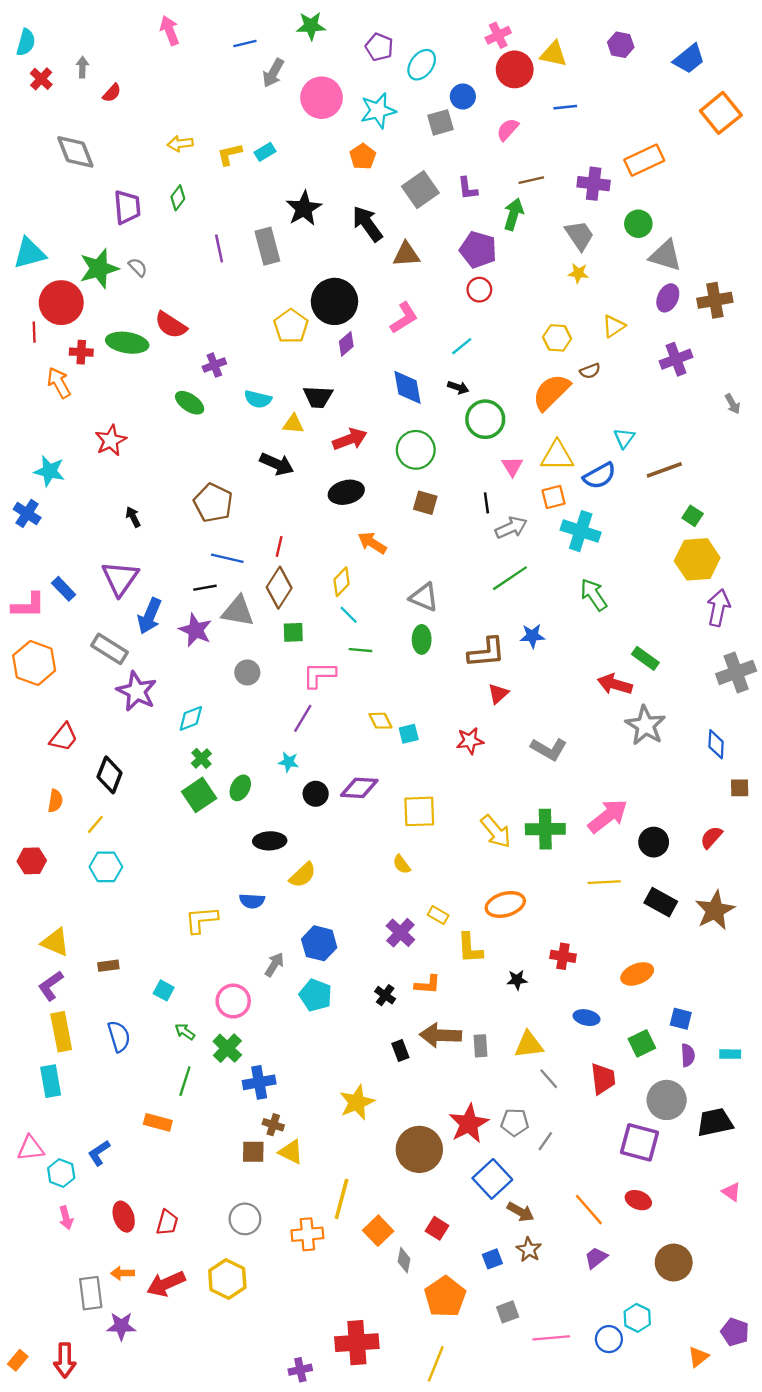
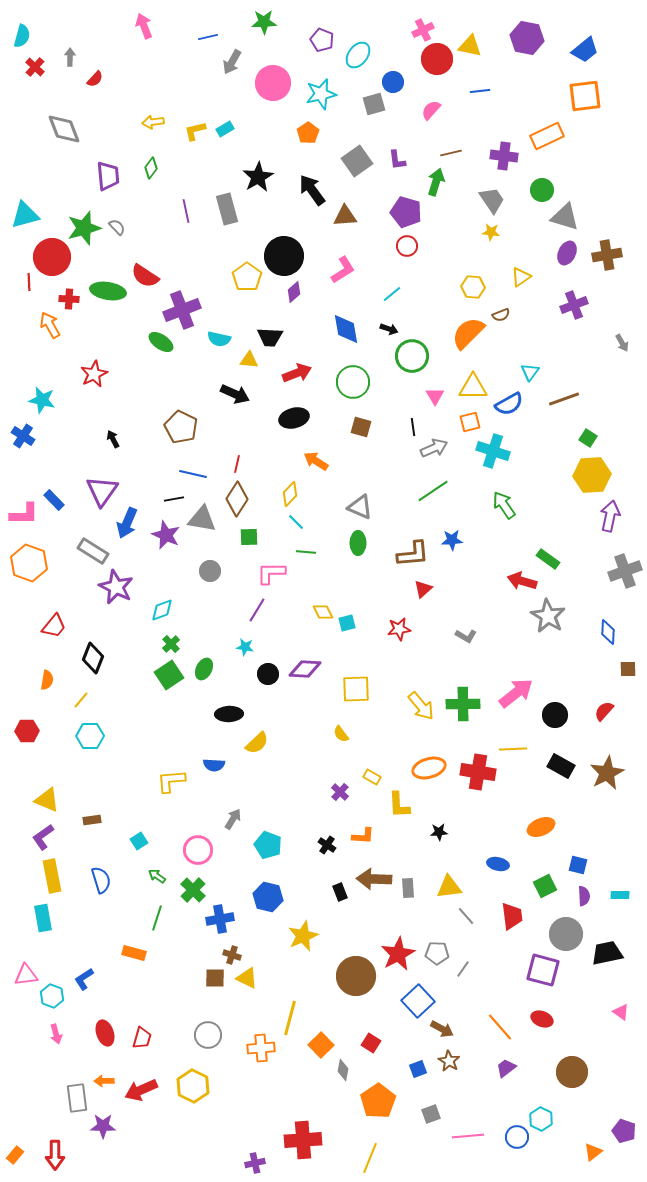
purple hexagon: (621, 45) -> (527, 38), size x1.5
orange square: (721, 113) -> (585, 96), moved, turned 32
purple cross: (214, 365) -> (182, 310), size x1.8
gray L-shape: (549, 749) -> (466, 636), size x0.7
purple cross: (400, 933) -> (340, 792), size x0.7
blue hexagon: (319, 943) -> (268, 897), moved
red cross: (563, 956) -> (478, 772), moved, size x1.6
cyan square: (164, 990) -> (139, 841), turned 30

